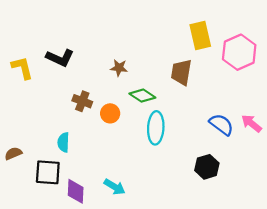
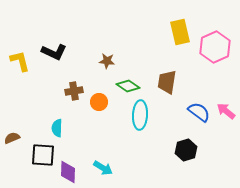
brown trapezoid: (181, 72) -> (167, 82), moved
brown cross: (82, 101) -> (74, 91), turned -30

